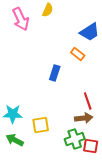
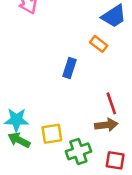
green cross: (75, 139) -> (78, 151), moved
green arrow: (15, 140) -> (19, 140), moved

